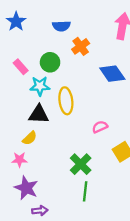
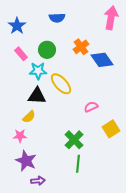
blue star: (16, 22) -> (17, 26), moved
orange cross: (81, 46) -> (81, 47), moved
yellow ellipse: (66, 101) -> (61, 84), turned -35

